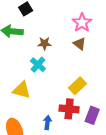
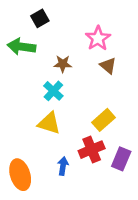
pink star: (82, 23) -> (98, 38), moved
yellow triangle: (22, 90) -> (49, 123), moved
red cross: (69, 109) -> (92, 150), turned -30

